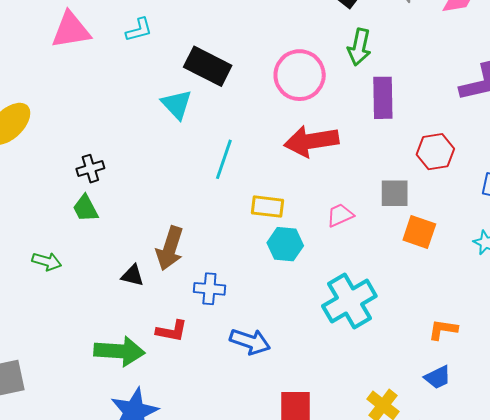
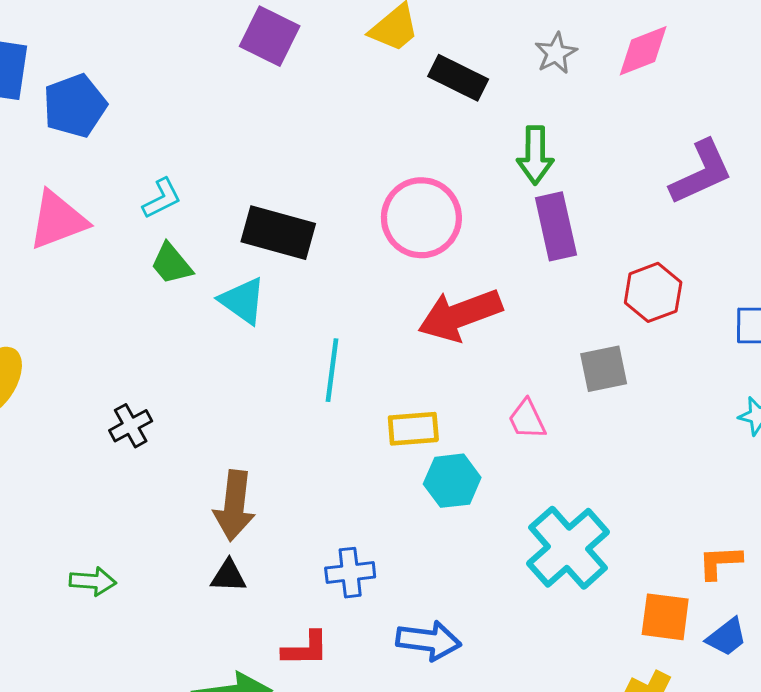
green arrow: (359, 47) -> (535, 155), moved
green trapezoid: (85, 208) -> (171, 264), moved
pink trapezoid: (340, 215) -> (527, 419), turned -80
orange square: (419, 232) -> (665, 617), moved
brown arrow: (170, 248) -> (234, 506), moved

